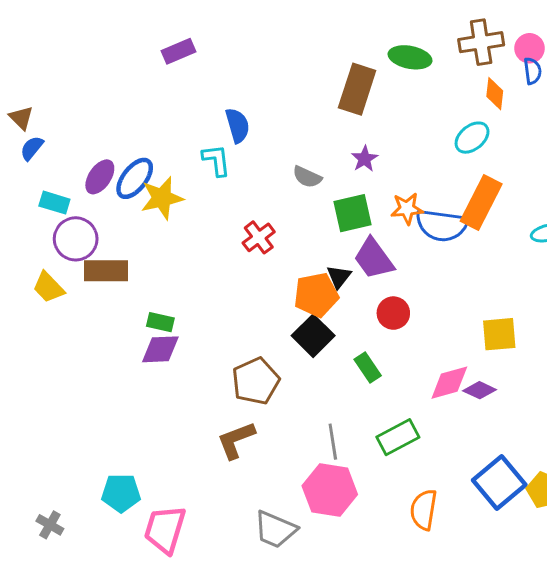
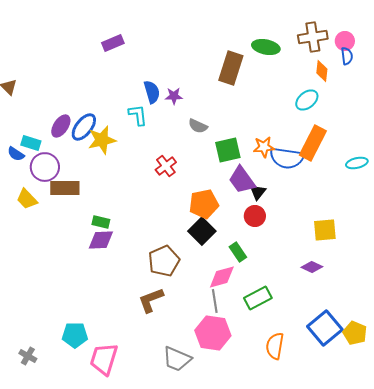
blue semicircle: (32, 148) -> (16, 154), moved, turned -96
purple star: (365, 159) -> (174, 96), moved, turned 30
black triangle: (339, 277) -> (258, 192), moved
pink diamond: (449, 383) -> (222, 277), moved

